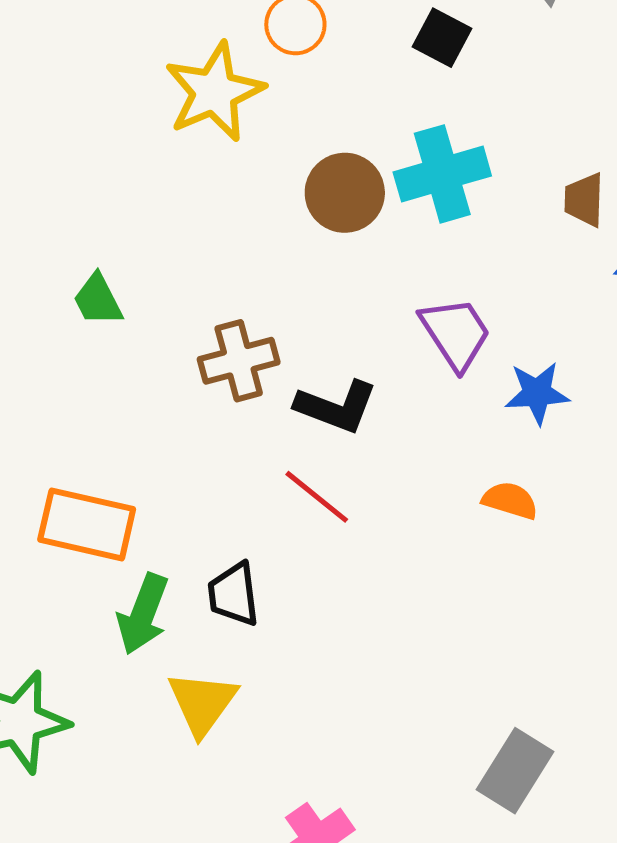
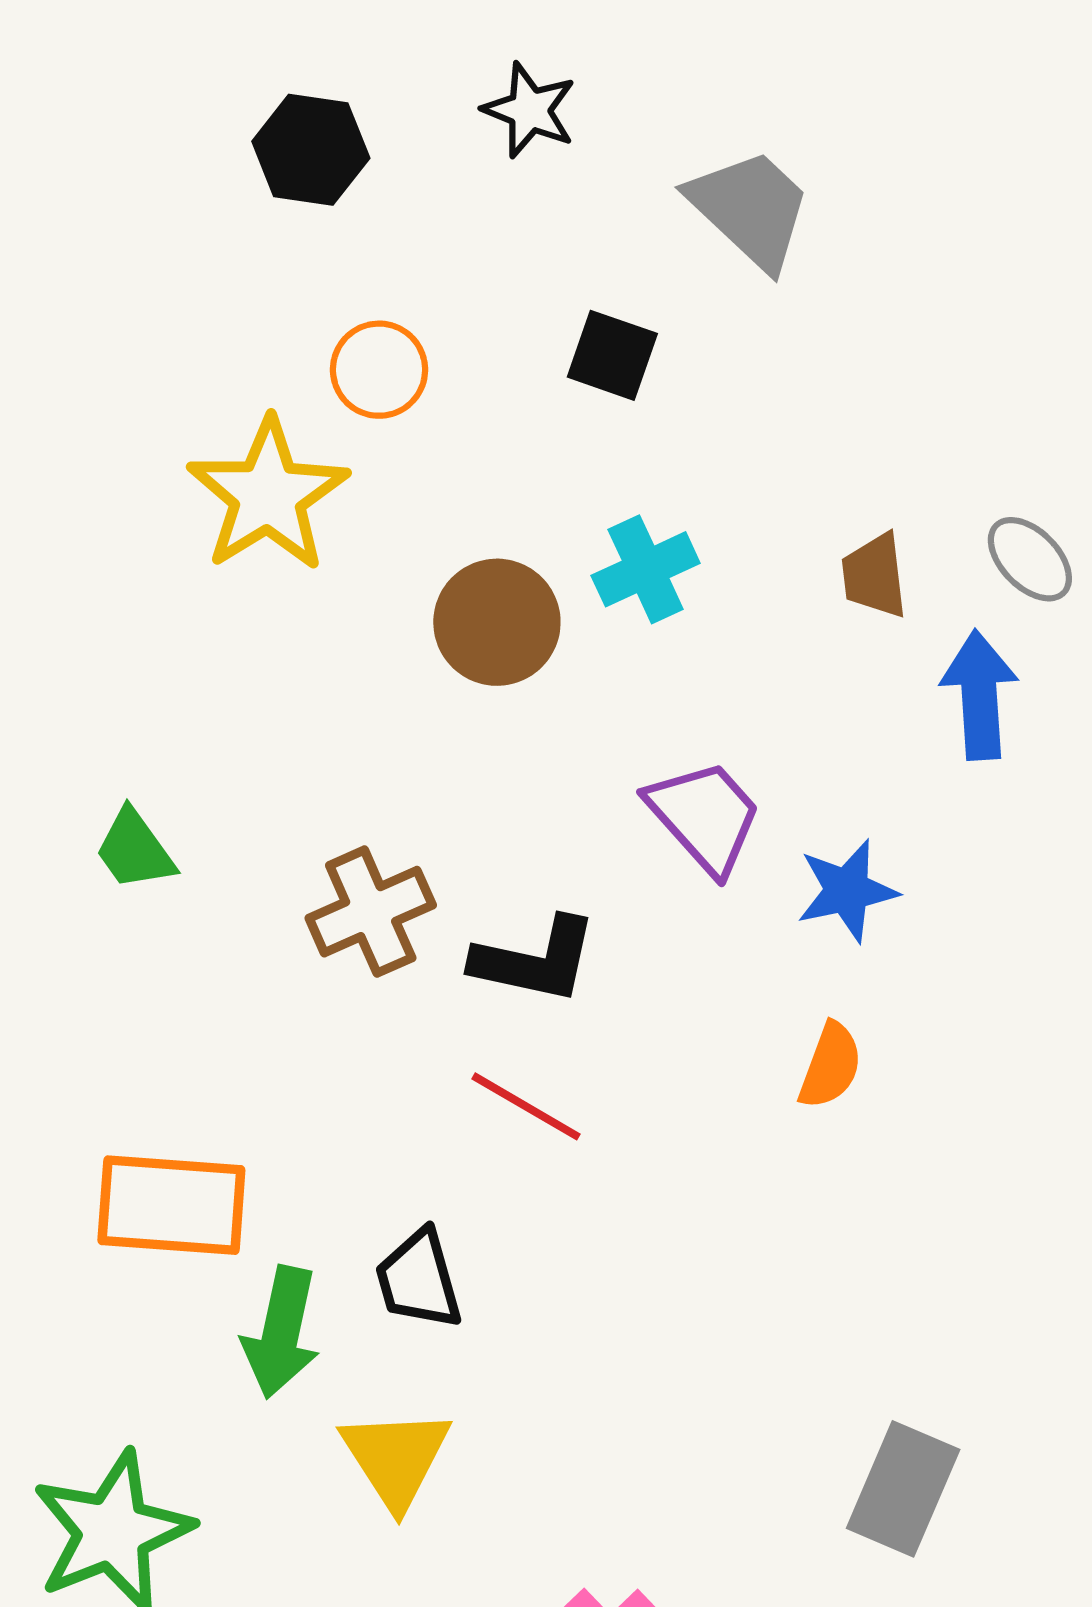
cyan cross: (442, 174) -> (646, 569), size x0.7
orange semicircle: (510, 500) -> (830, 1066), turned 102

